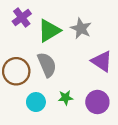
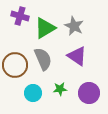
purple cross: (22, 18) -> (20, 16), turned -36
purple triangle: (102, 61) -> (77, 56), moved

